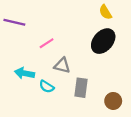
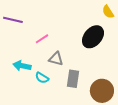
yellow semicircle: (105, 12) -> (108, 12), moved
brown circle: (113, 101) -> (102, 91), size x1.5

